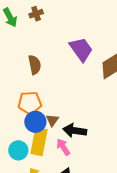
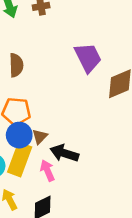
brown semicircle: (35, 65) -> (16, 65), moved

